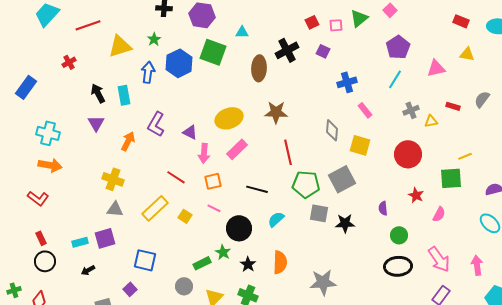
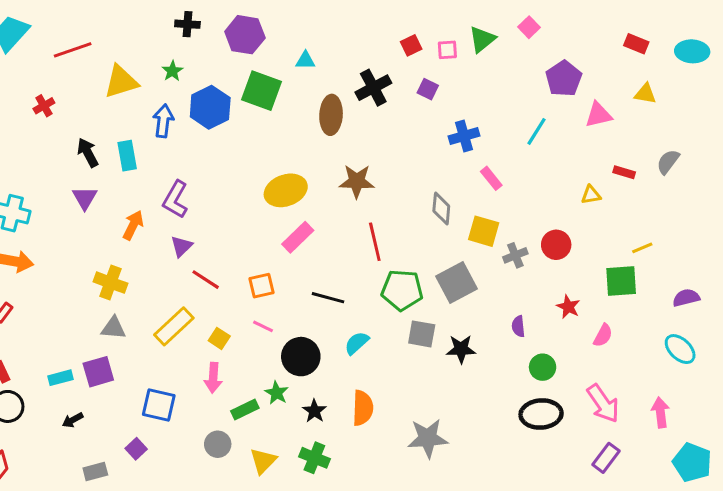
purple pentagon: (398, 47) -> (564, 79), moved
gray cross: (411, 110) -> (515, 255), moved
purple triangle: (190, 132) -> (181, 246), moved, turned 49
pink arrow: (204, 153) -> (213, 378), moved
red circle: (408, 154) -> (556, 245), size x0.7

